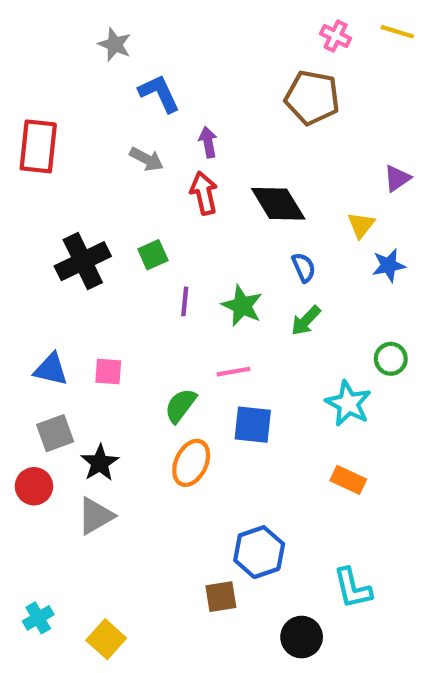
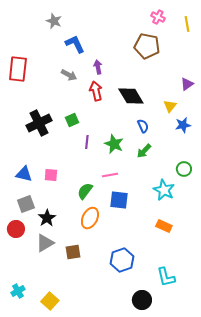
yellow line: (397, 32) -> (187, 24), moved, turned 63
brown square: (221, 597) -> (73, 252), moved

